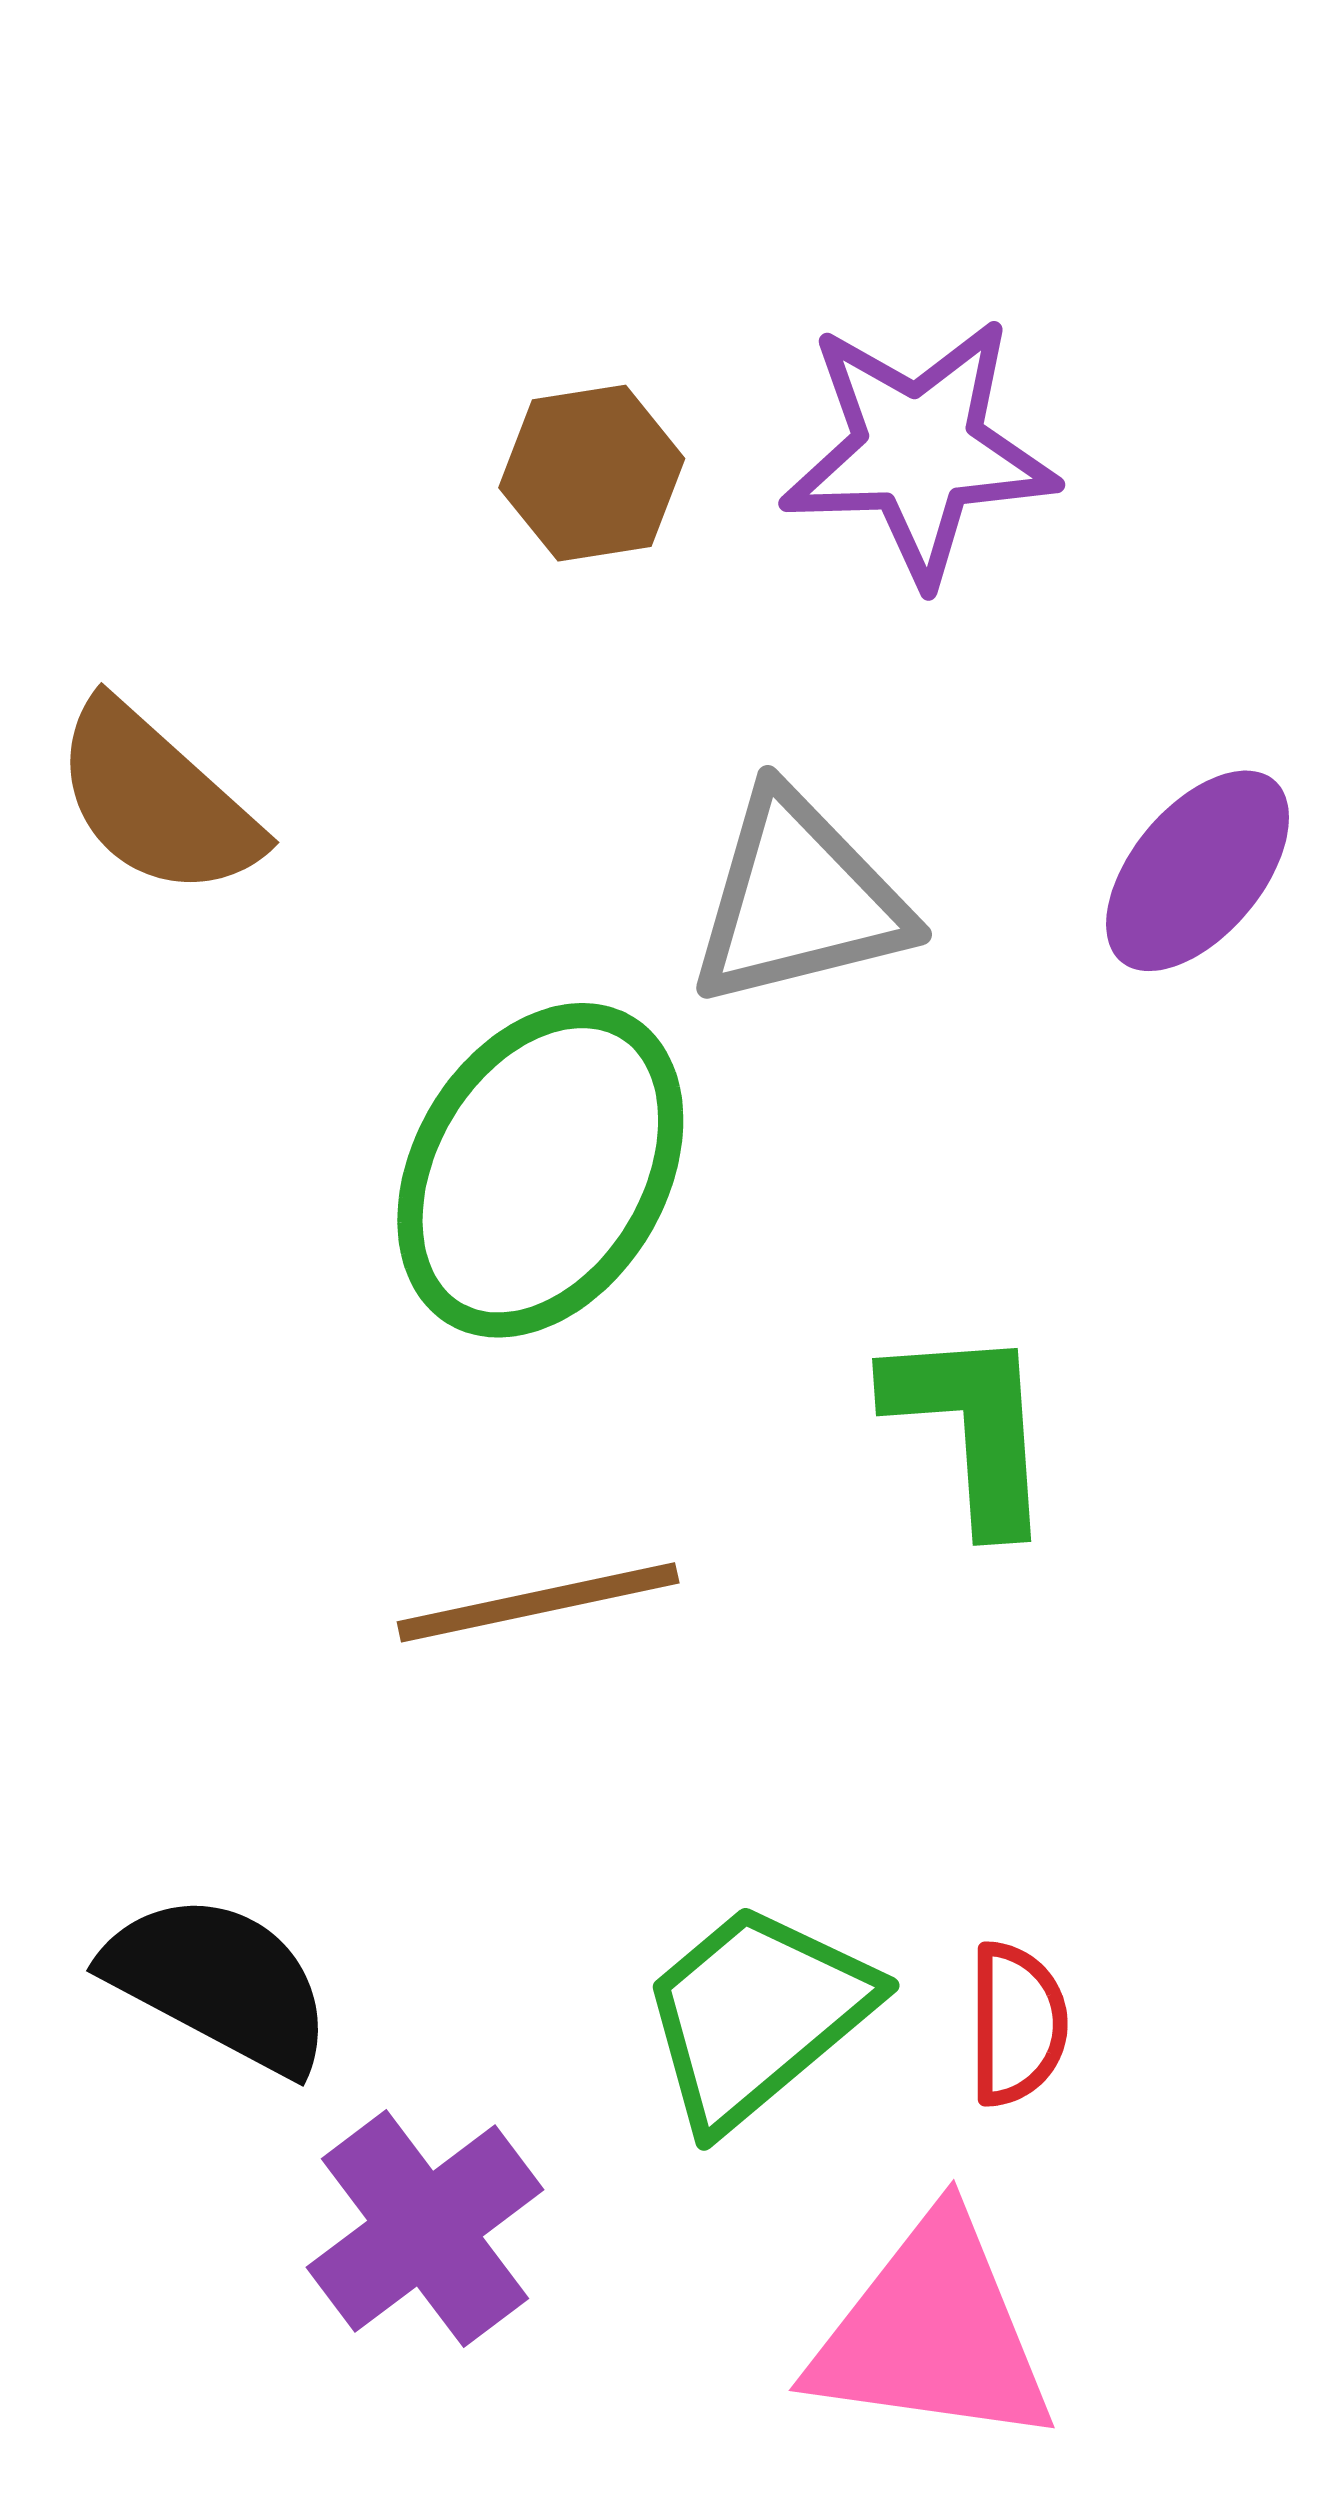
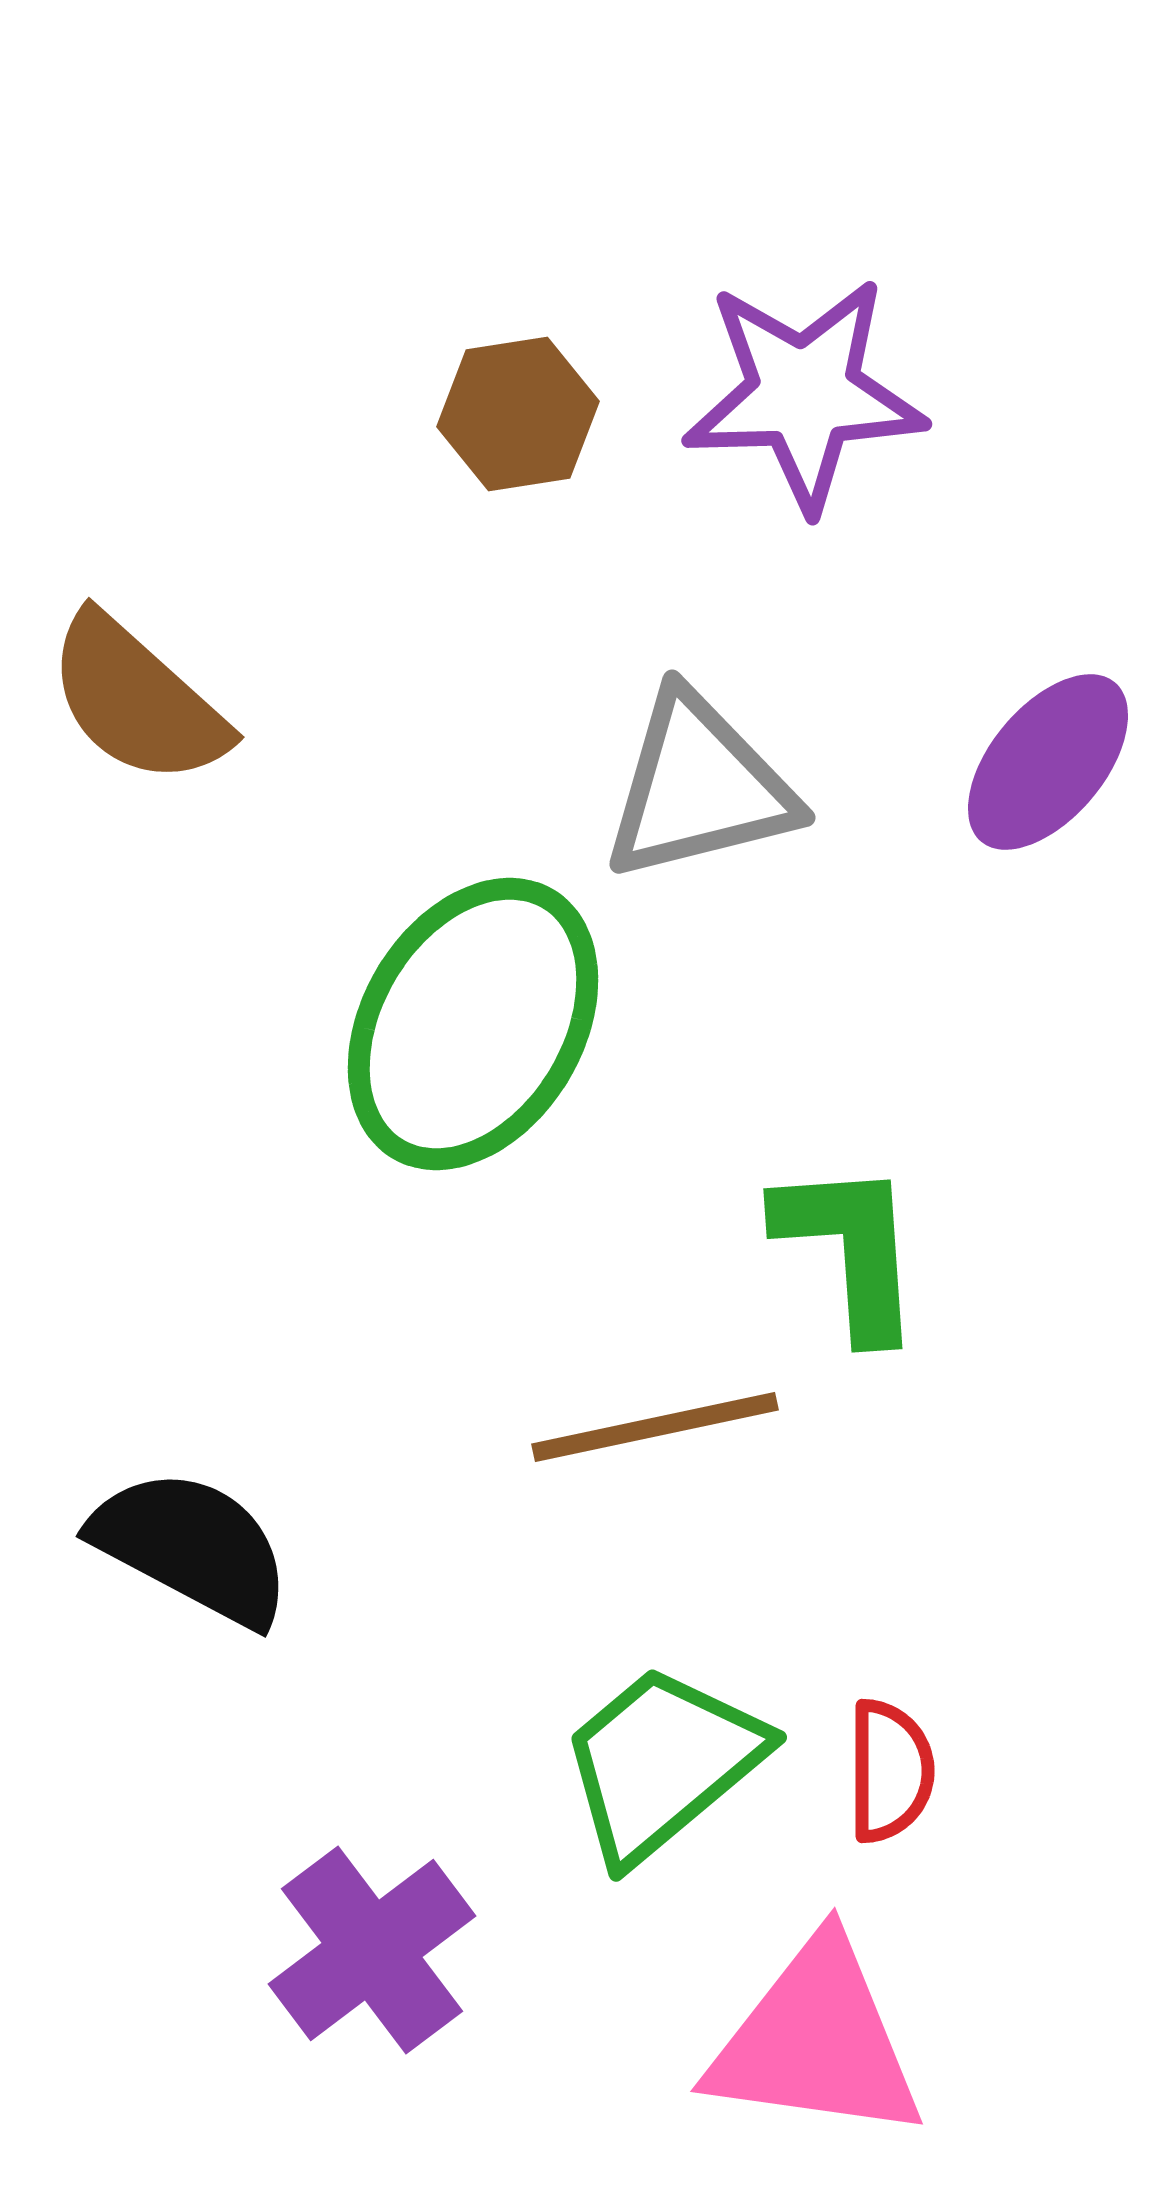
brown line: (538, 1602) -> (655, 1427), moved
black semicircle: (219, 1983) -> (192, 1547), moved

